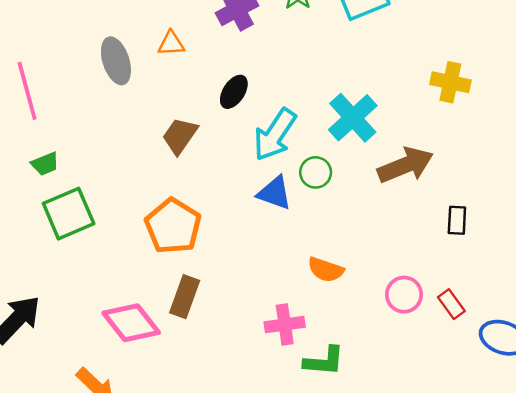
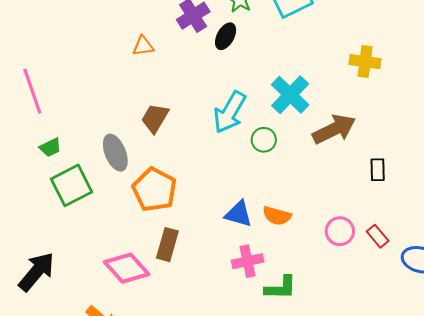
gray ellipse: (116, 61) -> (115, 153), moved
black ellipse: (234, 92) -> (226, 36), moved
blue triangle: (275, 193) -> (238, 214), moved

